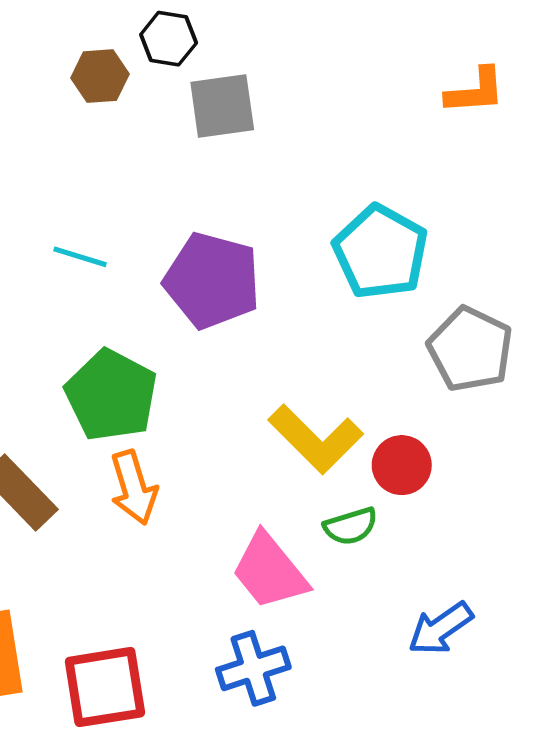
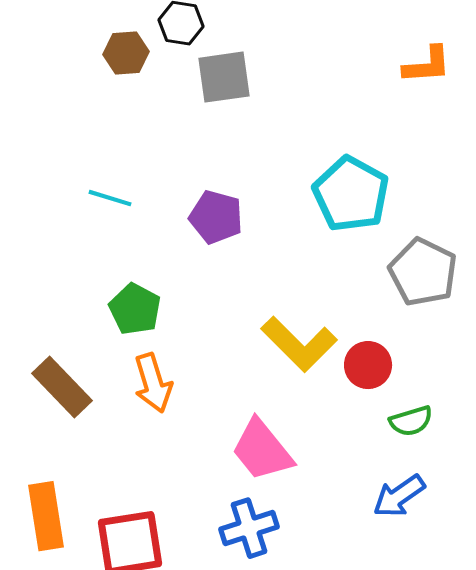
purple pentagon: (212, 281) -> (216, 217), size x0.7
green pentagon: (111, 395) -> (135, 309), size x0.7
green semicircle: (351, 526) -> (411, 421), moved

